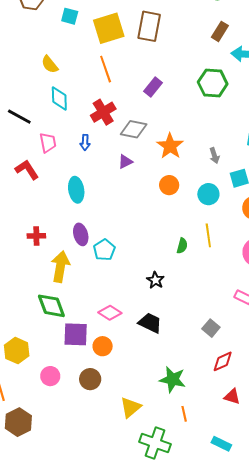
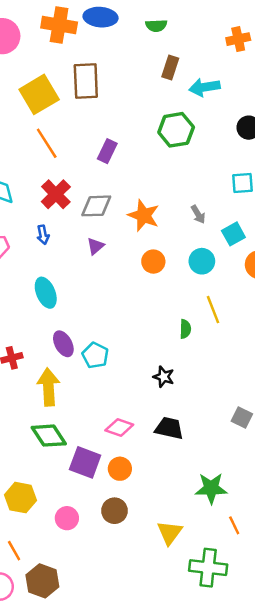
purple square: (76, 334) -> (85, 462), turned 32

